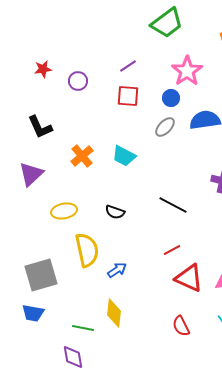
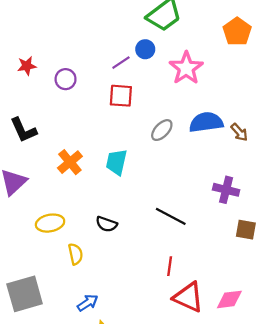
blue circle: (171, 98) -> (145, 49), moved
cyan trapezoid: (124, 156) -> (116, 162), turned 75
yellow semicircle: (87, 250) -> (75, 254), moved, size x0.6
red line: (172, 250) -> (170, 266), turned -54
blue arrow: (117, 270) -> (88, 303), moved

